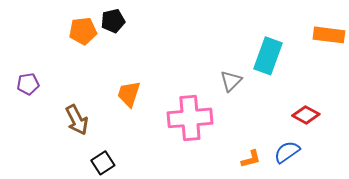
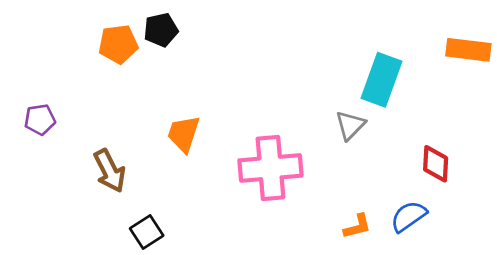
gray triangle: (231, 81) -> (350, 125), moved
red diamond: (306, 115) -> (436, 164), turned 64

